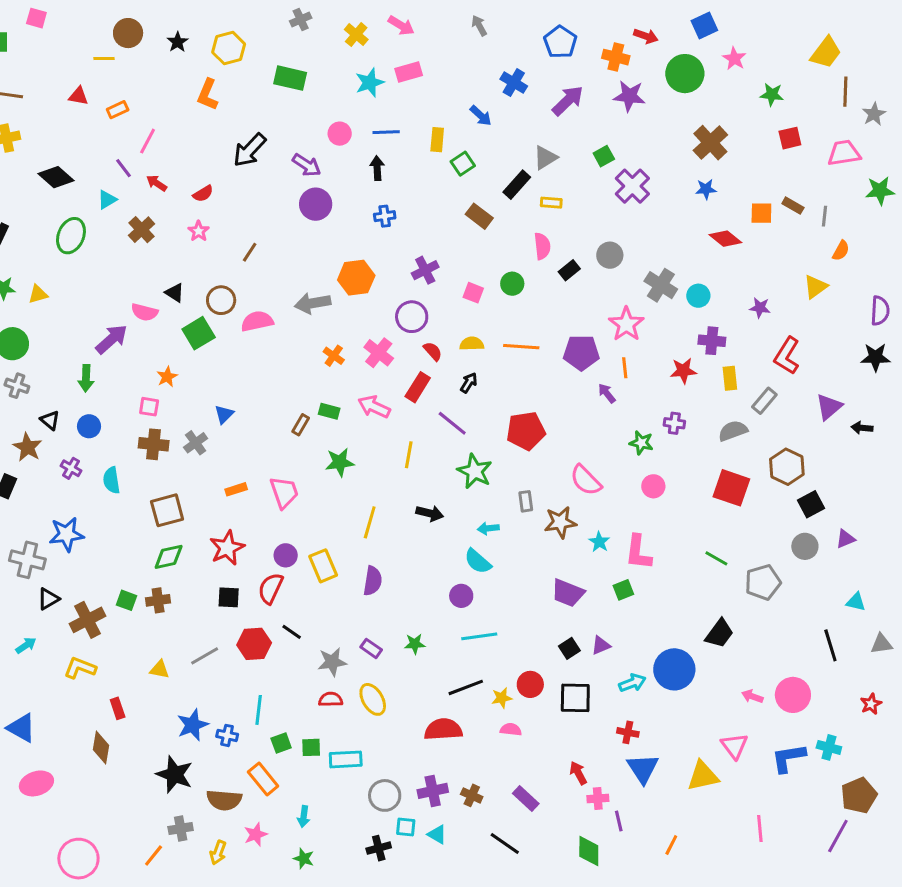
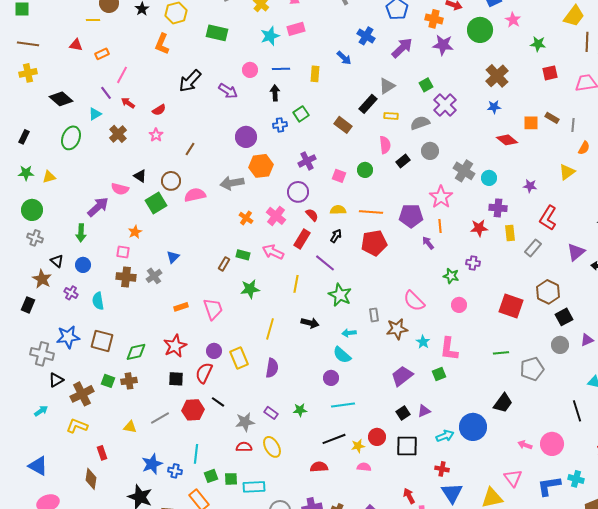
green square: (463, 164) -> (301, 114), moved
purple circle: (316, 204) -> (246, 137), moved
red pentagon: (526, 431) -> (374, 243), moved
gray semicircle: (733, 431) -> (420, 123), moved
brown square: (167, 510) -> (102, 341), moved, turned 30
green line: (716, 558) -> (501, 353), turned -35
purple trapezoid: (568, 593) -> (402, 376), turned 120
red semicircle: (443, 729) -> (319, 467), size x0.7

